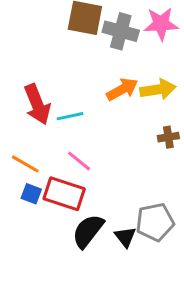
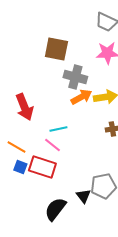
gray cross: (121, 31) -> (75, 77), moved
cyan line: (70, 116) -> (58, 129), moved
black semicircle: (88, 231) -> (55, 209), moved

